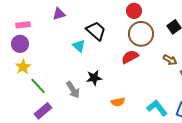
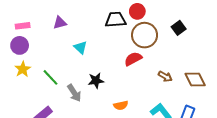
purple triangle: (59, 14) -> (60, 23), moved
black trapezoid: (96, 31) -> (116, 20), moved, turned -45
brown arrow: (170, 60) -> (165, 76), moved
green line: (38, 86) -> (51, 77), moved

